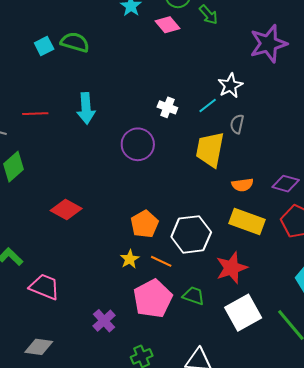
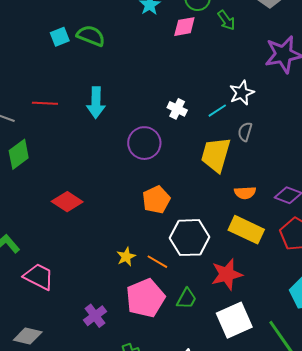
pink diamond: (167, 25) -> (184, 27), turned -65
orange pentagon: (145, 224) -> (156, 200), moved
green trapezoid: (194, 296) -> (187, 299), turned 95

